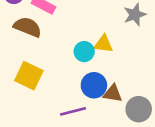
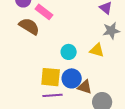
yellow triangle: (104, 44) -> (97, 50), moved
yellow square: (29, 76) -> (51, 77), moved, turned -30

